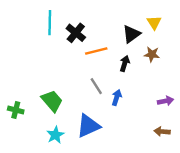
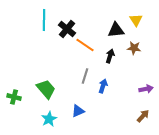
black triangle: (131, 34) -> (116, 30), turned 30
orange line: (96, 51) -> (85, 45), turned 48
gray line: (96, 86) -> (85, 76), turned 49
blue triangle: (88, 126) -> (78, 111), size x0.6
brown arrow: (162, 132) -> (143, 116), turned 128

